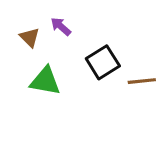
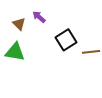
green triangle: (45, 81) -> (15, 52), moved

